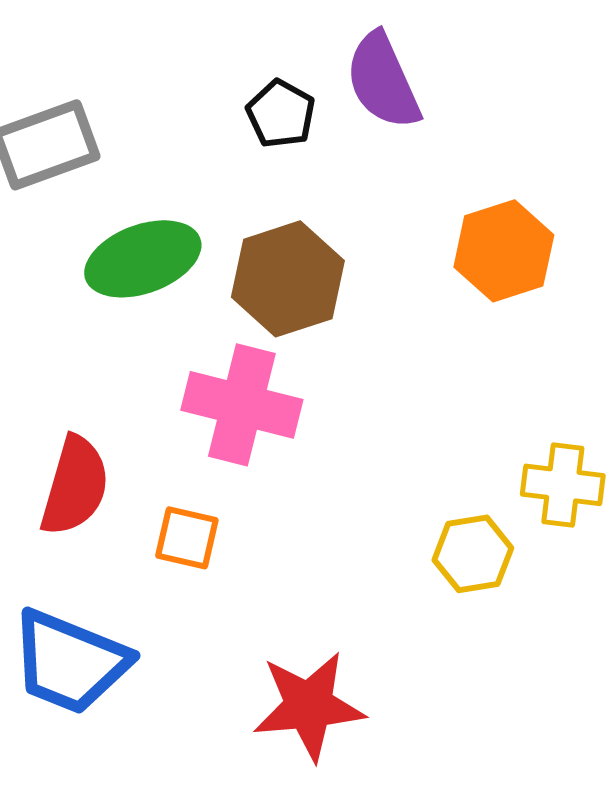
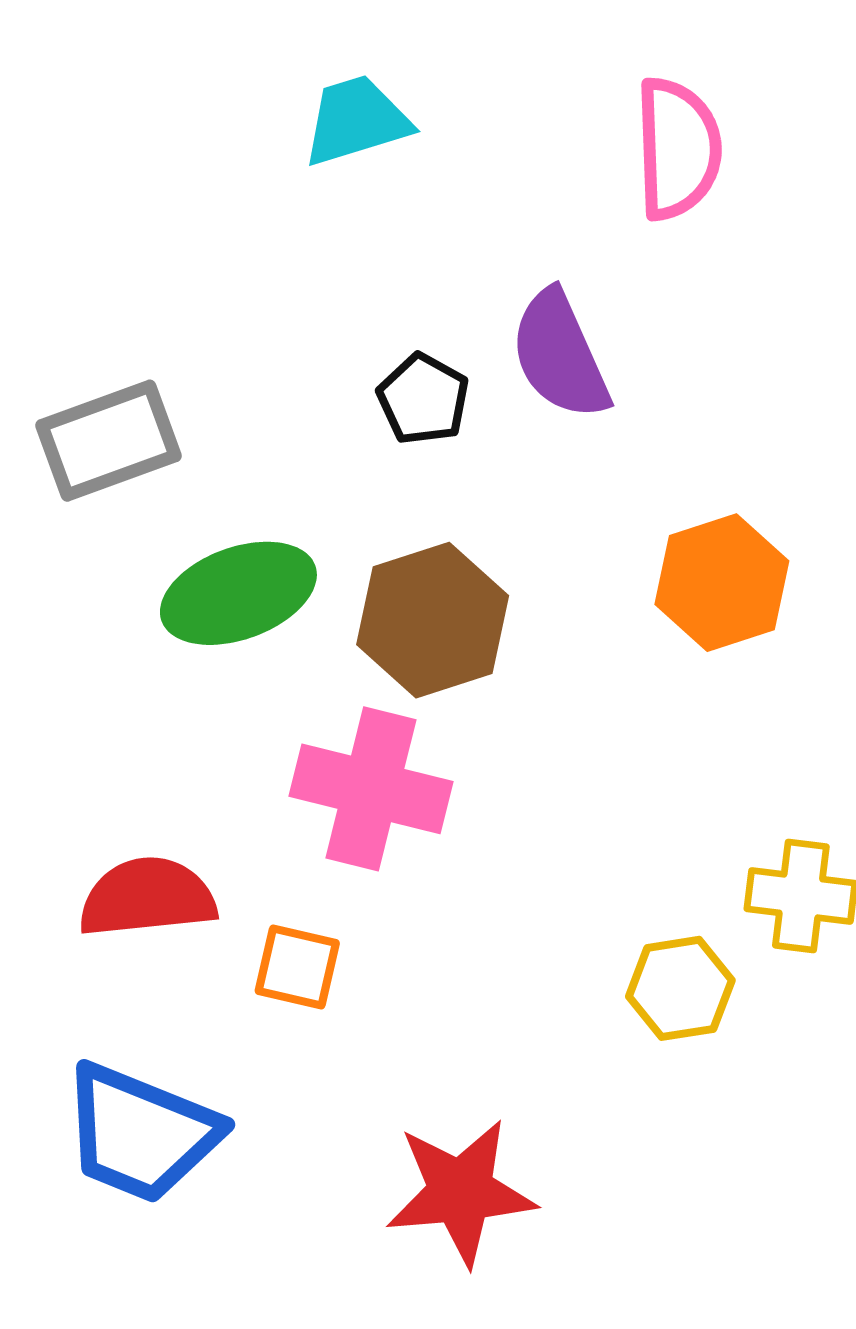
red semicircle: (75, 486) -> (147, 897), turned -112

